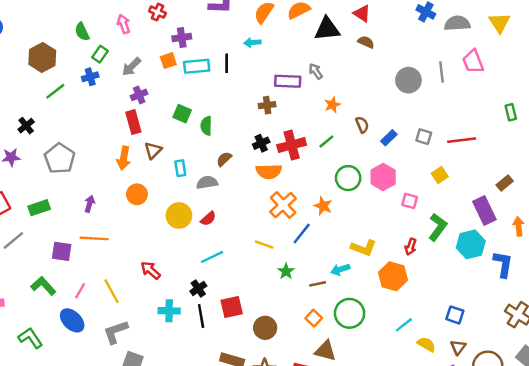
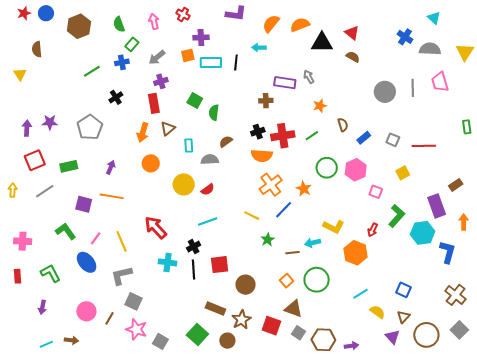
brown hexagon: (42, 57) -> (79, 26), moved
black cross: (26, 126) -> (116, 97), moved
red arrow: (151, 270) -> (156, 227), size x1.4

